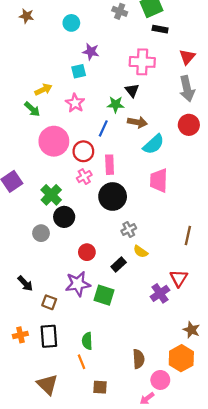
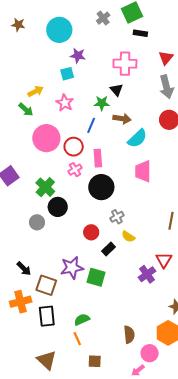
gray cross: (120, 11) -> (103, 18), turned 32
cyan circle: (71, 23) -> (59, 30), size x1.6
red circle: (87, 252) -> (91, 232), moved
brown square: (49, 302) -> (46, 285), size x1.5
orange cross: (20, 335) -> (21, 302), moved, size x1.5
green semicircle: (87, 341) -> (82, 319), turned 70

